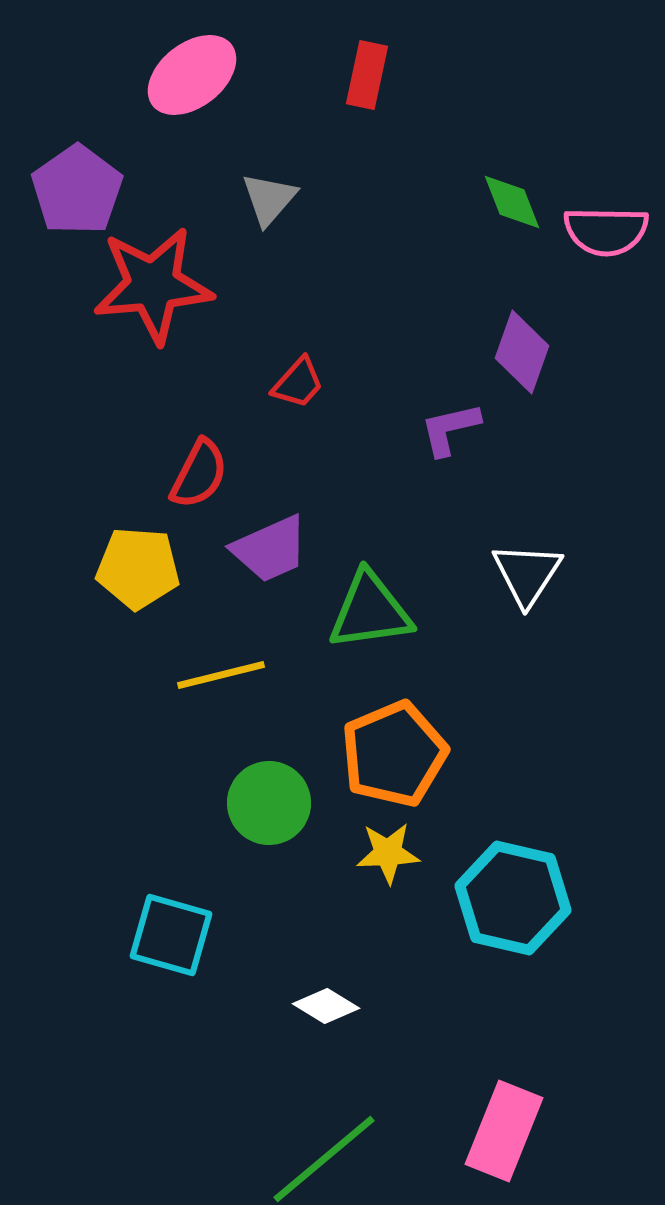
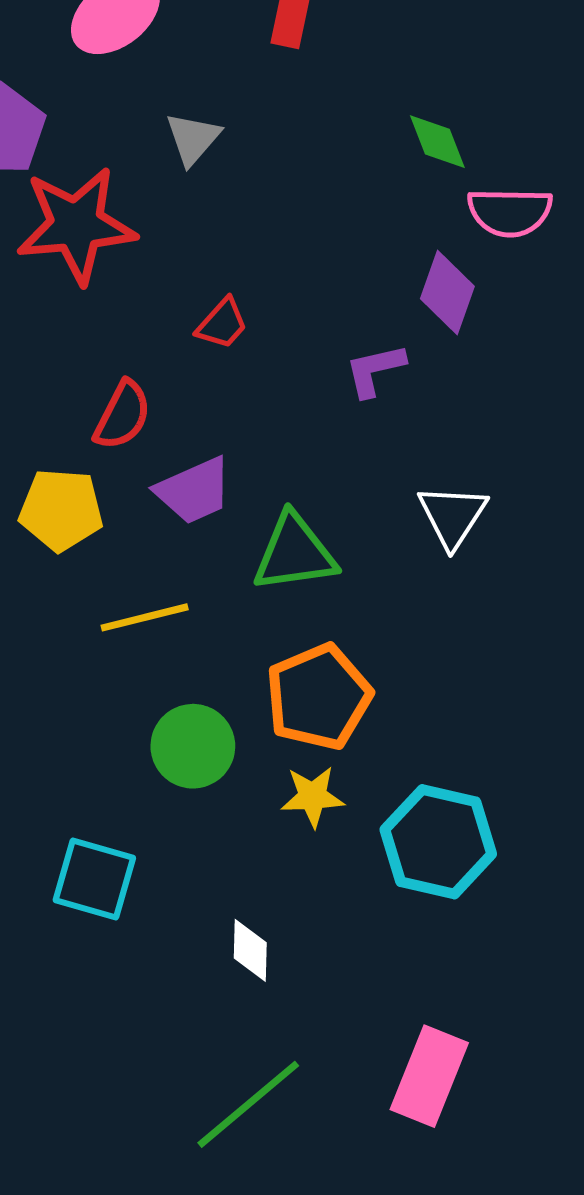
pink semicircle: (606, 231) -> (510, 212), moved
white diamond: (326, 1006) -> (250, 950), turned 60

